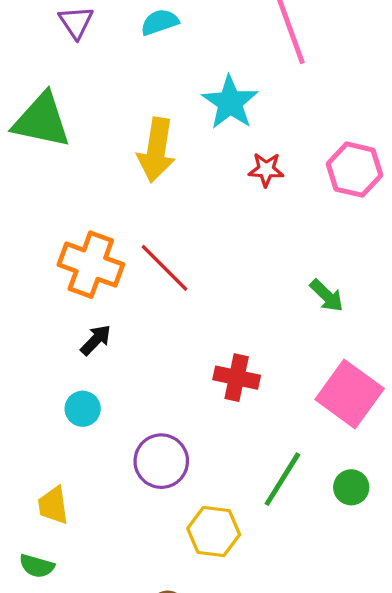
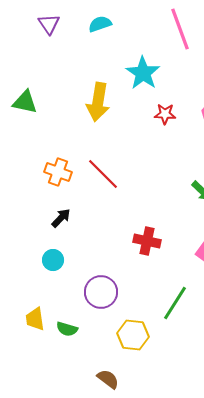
green triangle: (42, 120) -> (25, 102), moved, size x0.7
orange cross: (91, 265) -> (58, 172), size x0.7
green semicircle: (37, 566) -> (67, 329), moved

